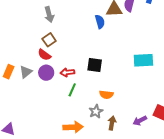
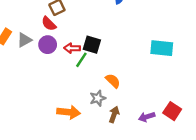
black square: (95, 65) -> (92, 45), moved
green line: (72, 90) -> (81, 60), moved
orange semicircle: (106, 95) -> (113, 81), turned -152

